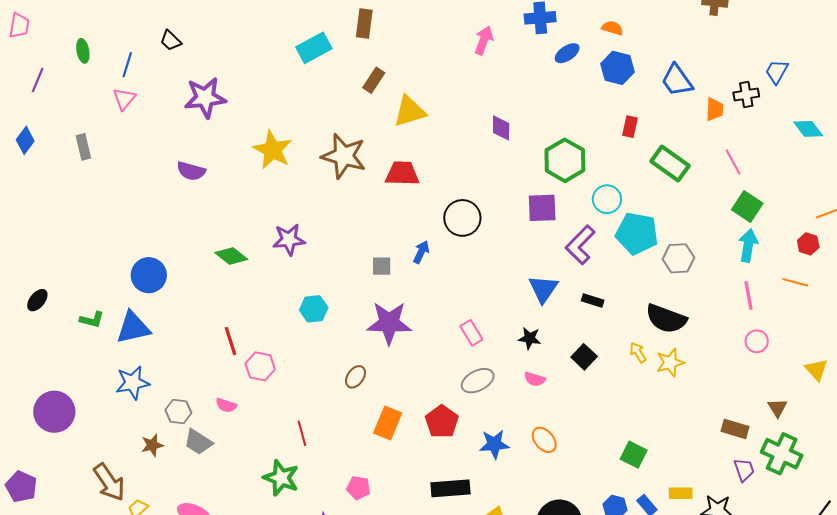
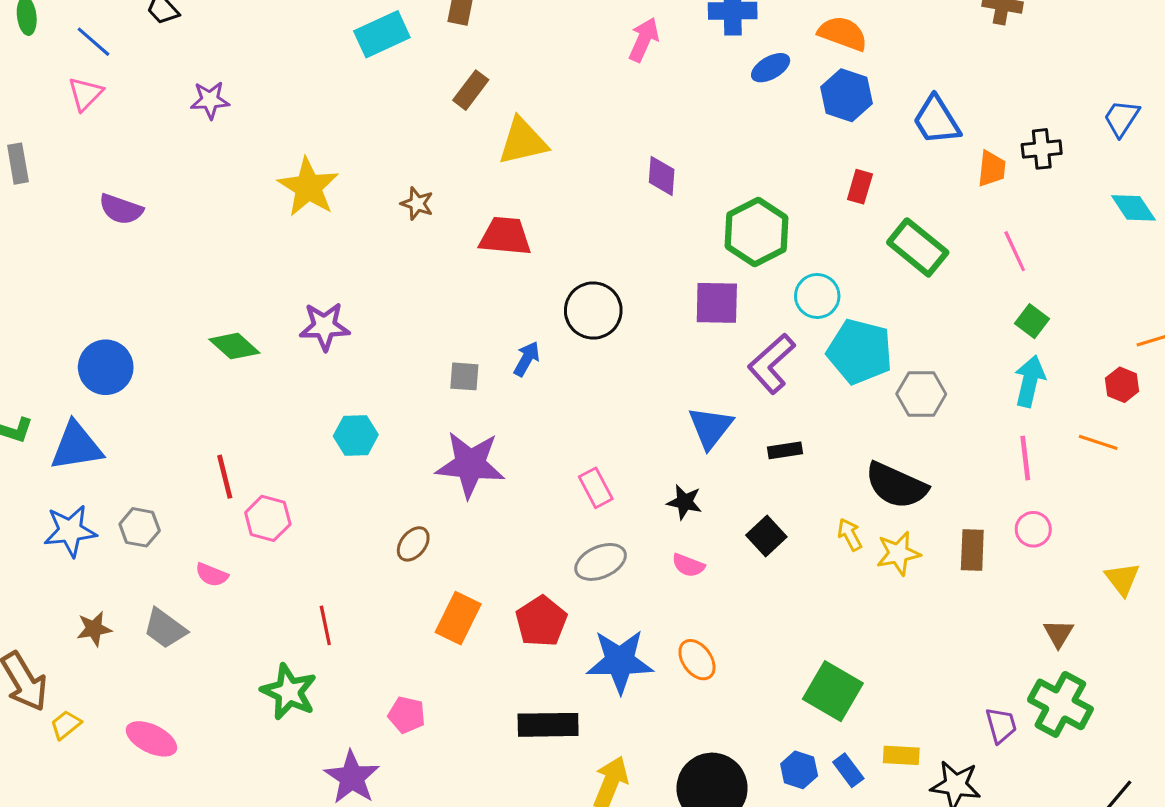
orange semicircle: (612, 28) -> (843, 33), size x1.5
blue line: (127, 65) -> (94, 42), turned -70
blue trapezoid: (777, 72) -> (1121, 118), moved
purple star: (205, 98) -> (210, 100), size x0.6
brown star: (344, 156) -> (417, 204), size x0.5
purple semicircle: (191, 171) -> (121, 209), moved
green square: (747, 207) -> (1032, 321), size x0.7
black rectangle: (593, 301) -> (785, 450), turned -30
gray hexagon: (178, 411) -> (140, 527), moved
brown rectangle: (735, 429) -> (972, 550), moved, turned 72
blue star: (494, 444) -> (620, 661), size x1.4
green square: (634, 455) -> (833, 691), size x1.4

